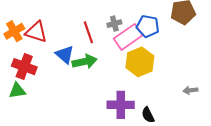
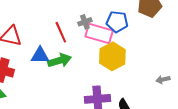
pink rectangle: (128, 37) -> (99, 33), turned 56
blue triangle: (65, 55) -> (40, 55), turned -36

